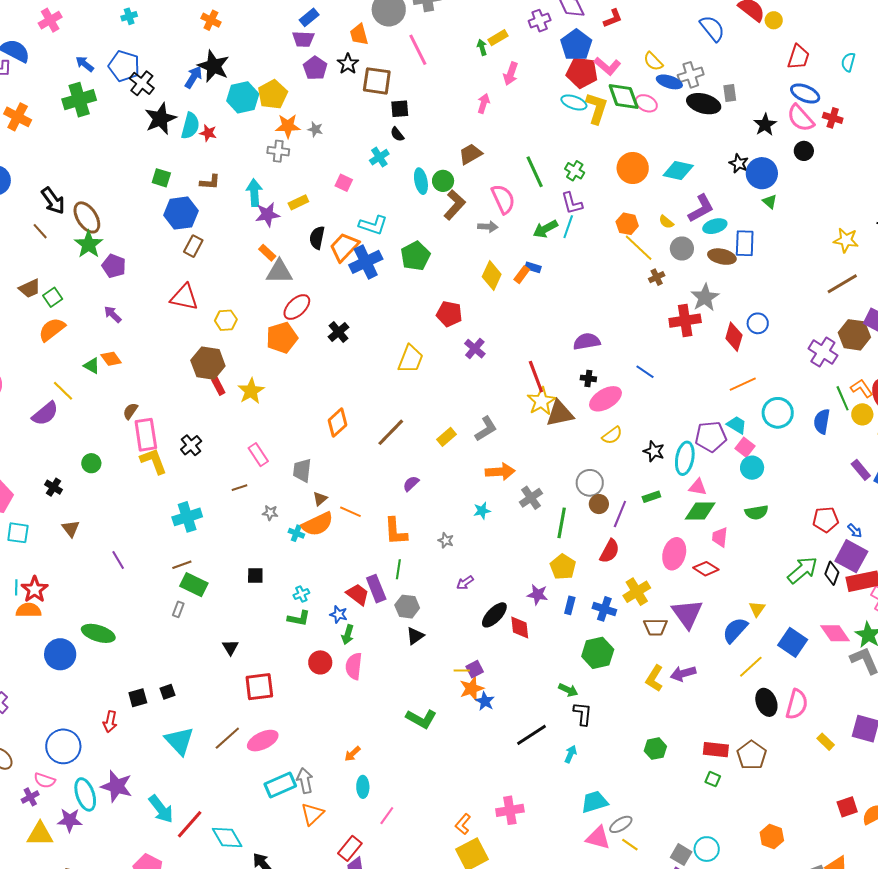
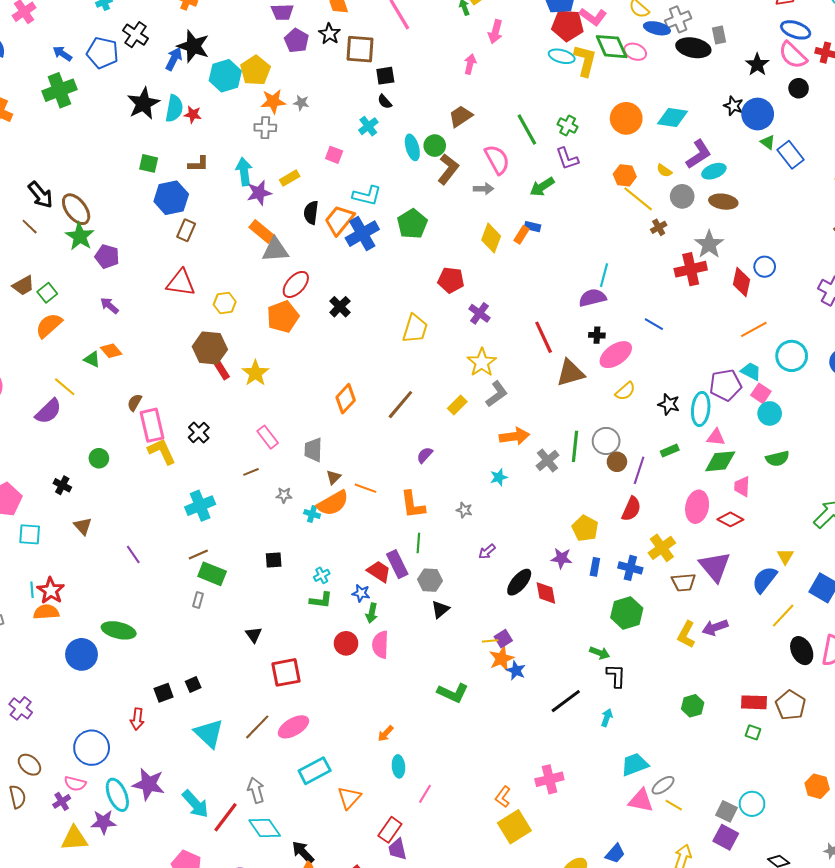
black cross: (142, 83) -> (135, 35), moved
cyan line: (568, 227) -> (604, 275), moved
blue rectangle: (745, 243) -> (791, 155), moved, turned -36
orange rectangle: (267, 253) -> (262, 232), size x1.4
yellow star: (541, 401) -> (482, 362), moved
green line: (562, 523) -> (575, 446), moved
gray arrow: (305, 781) -> (256, 790), moved

